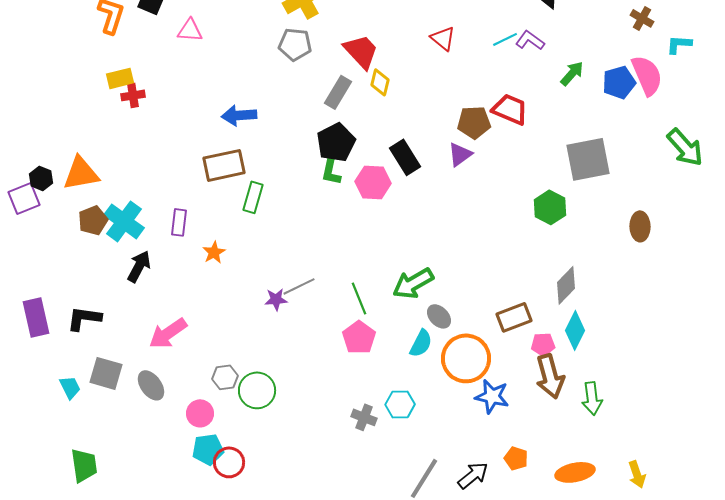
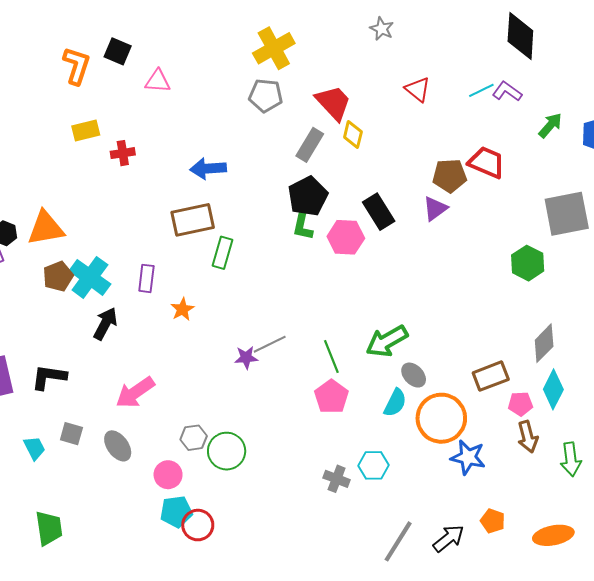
red cross: (133, 95) -> (123, 153), moved
gray square: (106, 373) -> (71, 434), size x0.7
brown arrow: (550, 376) -> (528, 437), size x0.7

